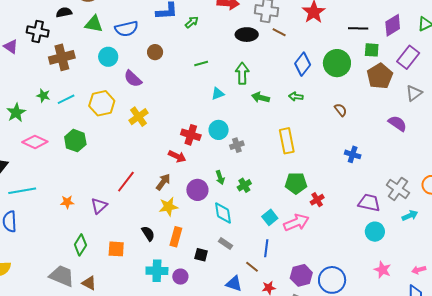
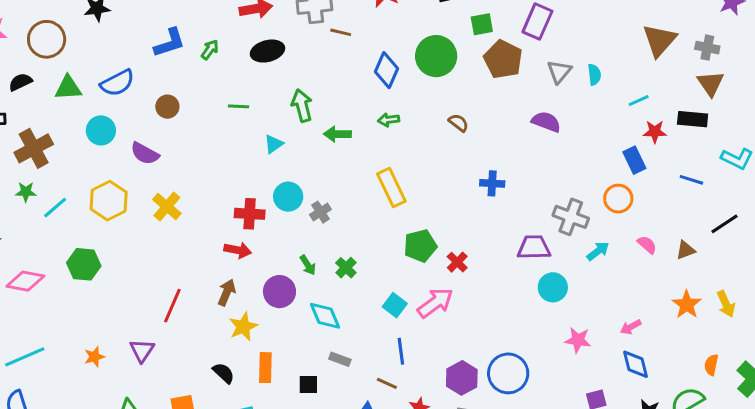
black ellipse: (247, 35) -> (267, 51), moved
green line: (201, 63) -> (238, 106), turned 32
green star: (43, 96) -> (26, 192), moved

